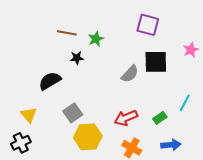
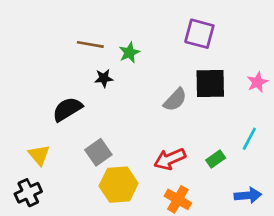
pink star: (191, 50) -> (257, 82), moved
blue arrow: (171, 145) -> (248, 195), moved

